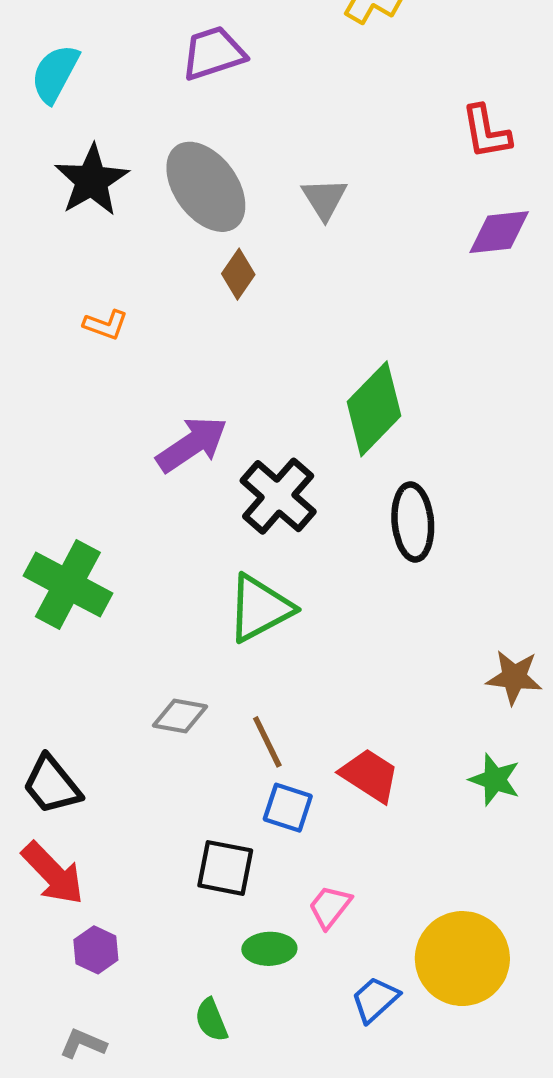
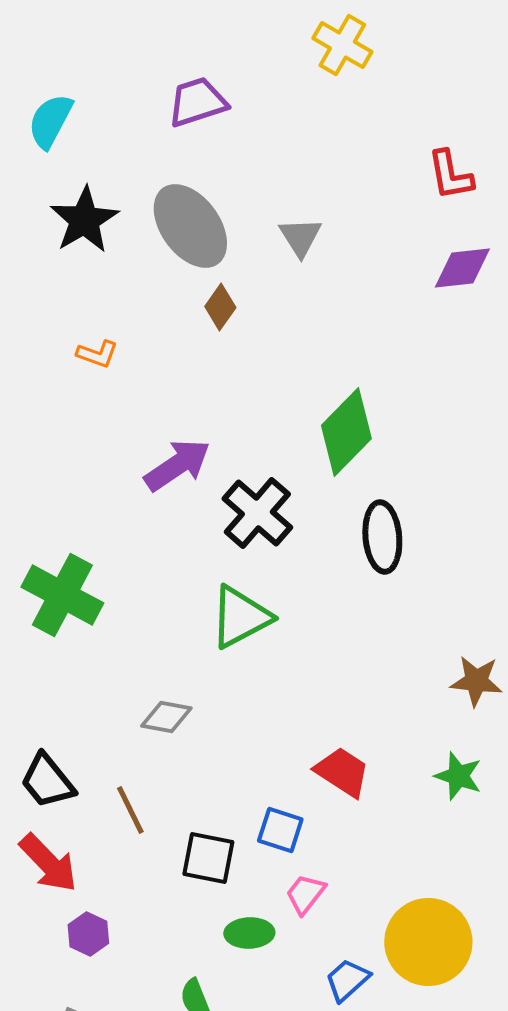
brown line: (267, 742) -> (130, 810), moved
blue square: (288, 808) -> (280, 830), moved

